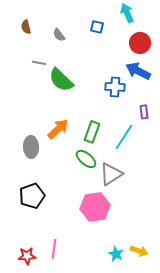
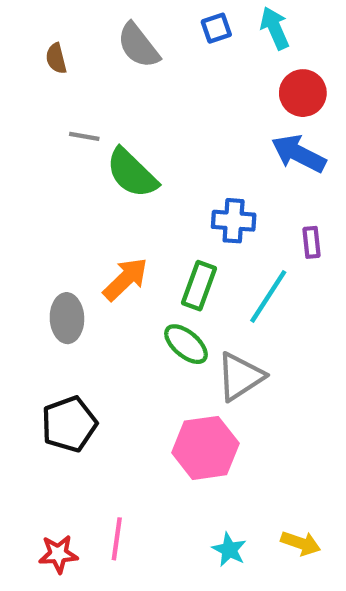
blue square: (97, 27) -> (216, 28), moved, turned -32
gray semicircle: (59, 35) -> (138, 45), moved, size x1.6
blue cross: (115, 87) -> (234, 221), moved
cyan star: (116, 254) -> (229, 550), moved

